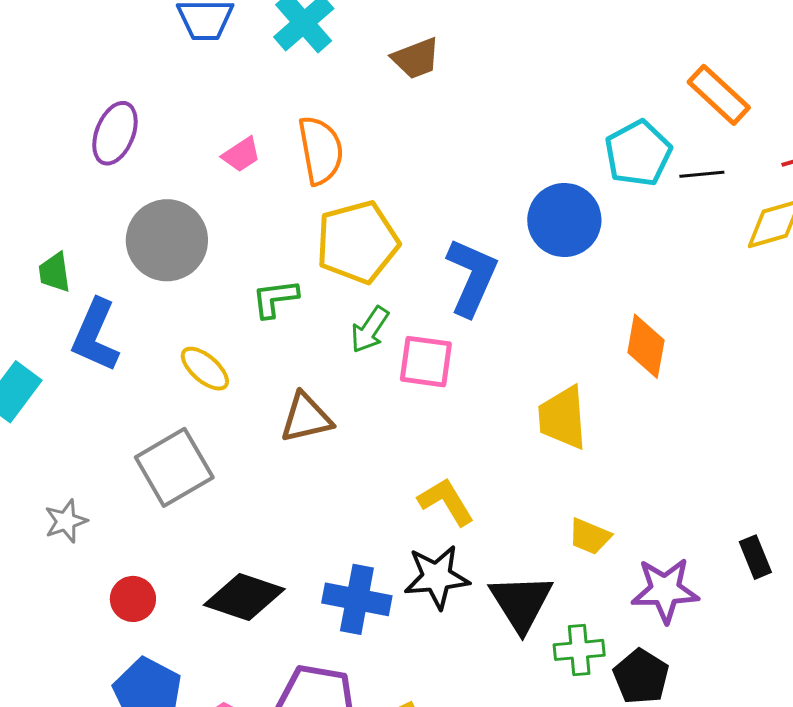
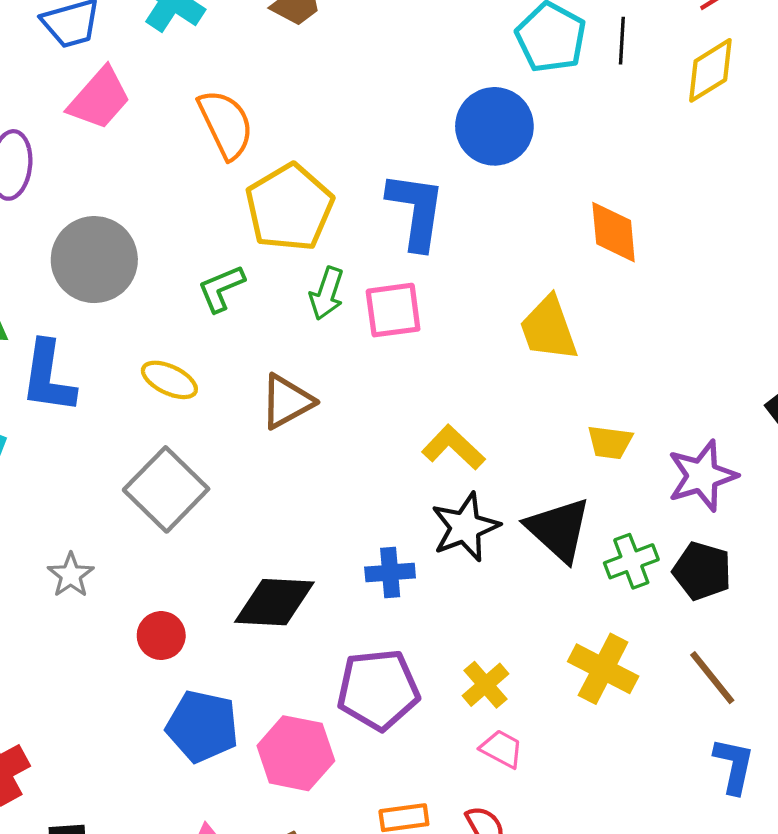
pink trapezoid: (241, 155) -> (99, 98), moved, size x1.6
black line: (702, 174) -> (622, 41), turned -66
blue cross: (357, 599) -> (390, 572), size x0.7

